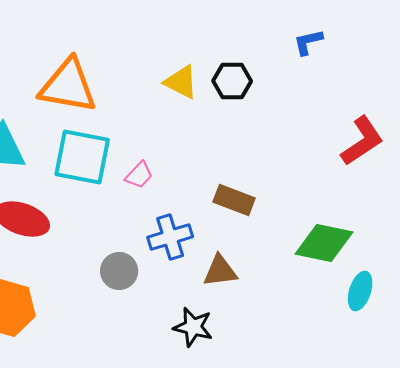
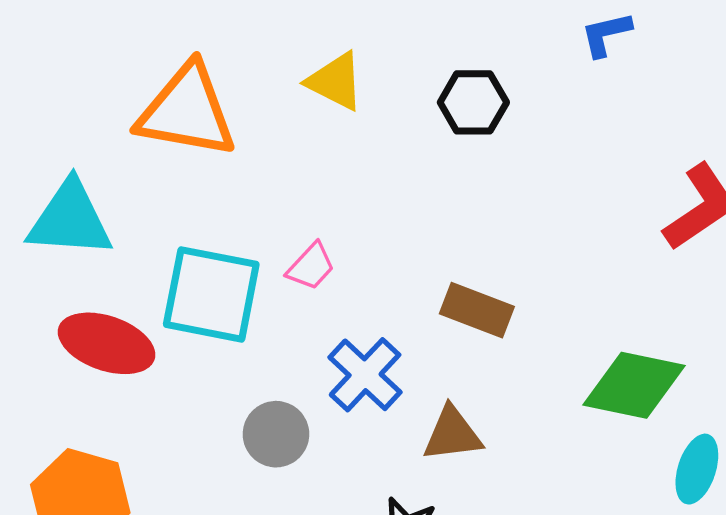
yellow triangle: (181, 82) -> (335, 81), moved
cyan square: (82, 157) -> (211, 294), moved
blue cross: (170, 237) -> (365, 375), turned -30

